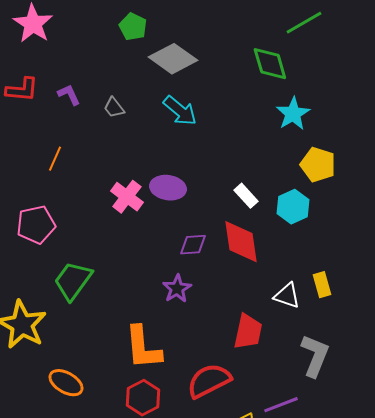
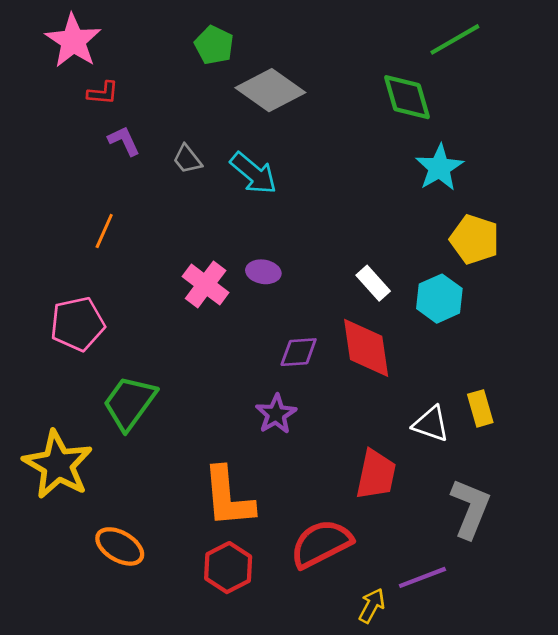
red L-shape: (22, 90) -> (103, 93), moved, size x0.7
cyan arrow: (180, 111) -> (253, 173), moved
purple ellipse: (168, 188) -> (263, 272), size x0.7

